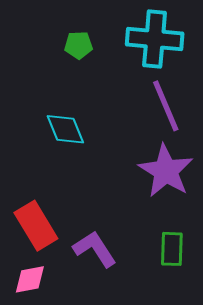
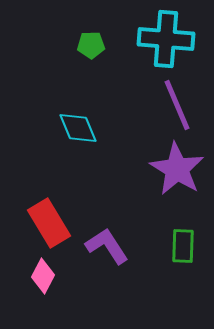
pink diamond: (30, 279) -> (43, 276), turned -52

